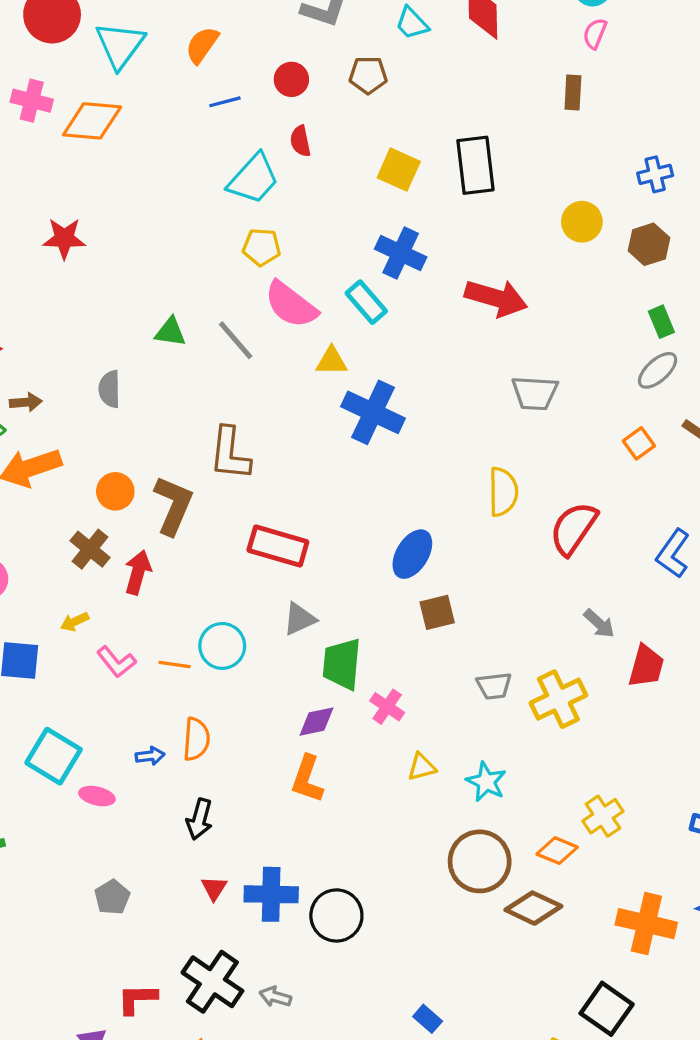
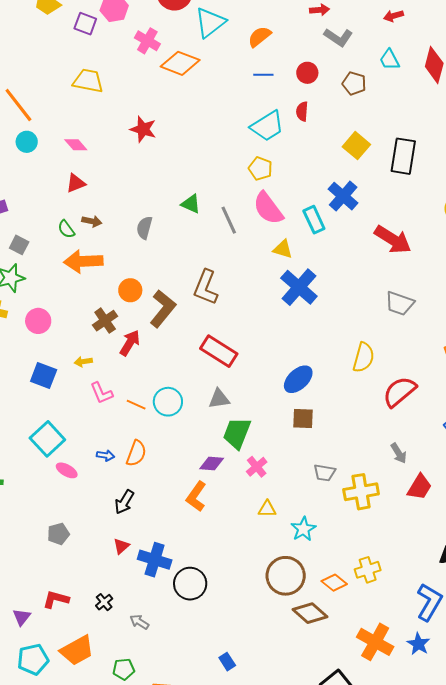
black cross: (212, 982) -> (104, 602), size x0.5

